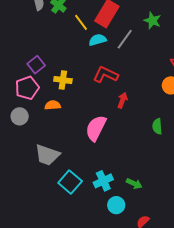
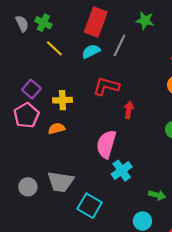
yellow line: (81, 22) -> (54, 48), moved
gray circle: (20, 116) -> (28, 187), moved
cyan cross: (103, 181) -> (122, 171), moved

